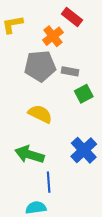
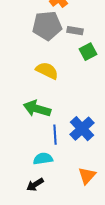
blue cross: (84, 150) -> (82, 129), moved

